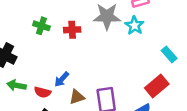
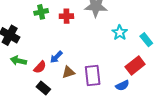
green cross: (41, 26) -> (41, 12), turned -32
cyan star: (135, 26) -> (120, 32), moved
red semicircle: (43, 92) -> (40, 67), turned -64

